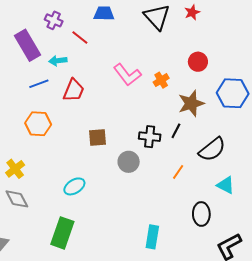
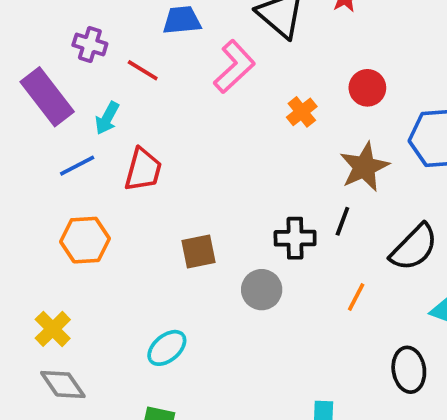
cyan arrow: (58, 61) -> (107, 118), turned -48
pink L-shape: (127, 75) -> (234, 67), moved, turned -88
orange cross: (161, 80) -> (302, 112), moved

